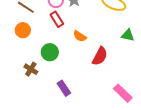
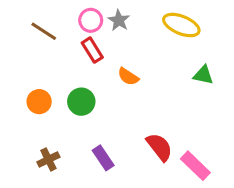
orange circle: (23, 30) -> (39, 102), moved
red semicircle: (100, 56) -> (159, 147), moved, turned -66
brown cross: (31, 69) -> (48, 159), moved, turned 32

